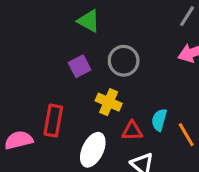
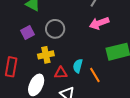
yellow cross: (109, 102) -> (46, 55), turned -35

